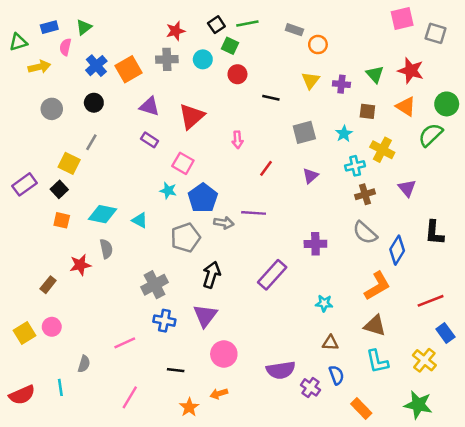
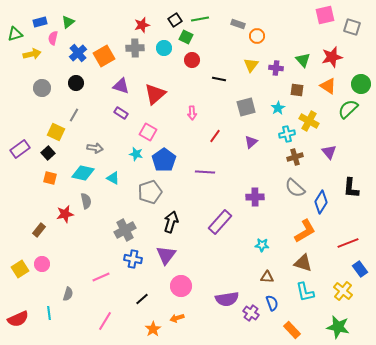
red star: (411, 71) -> (332, 57), turned -30
gray arrow: (224, 223) -> (95, 148), moved
black line: (176, 370) -> (142, 299), turned -48

